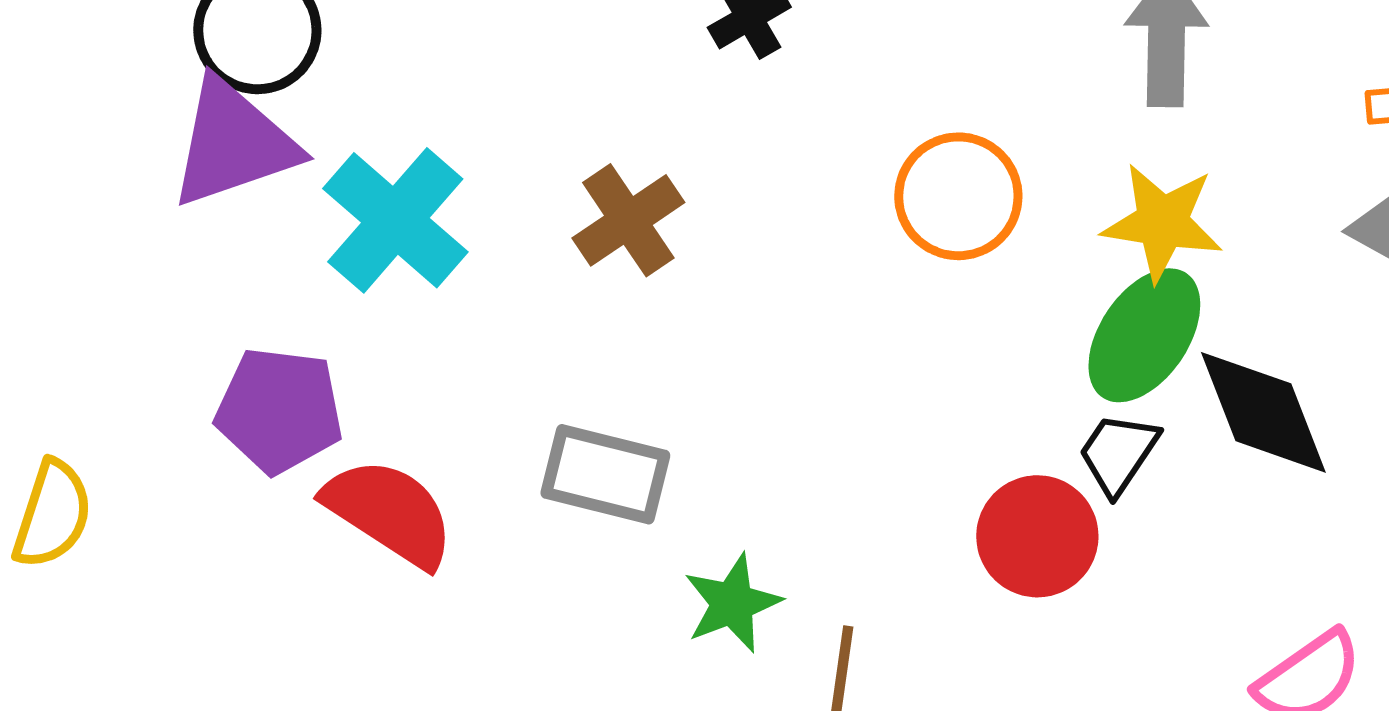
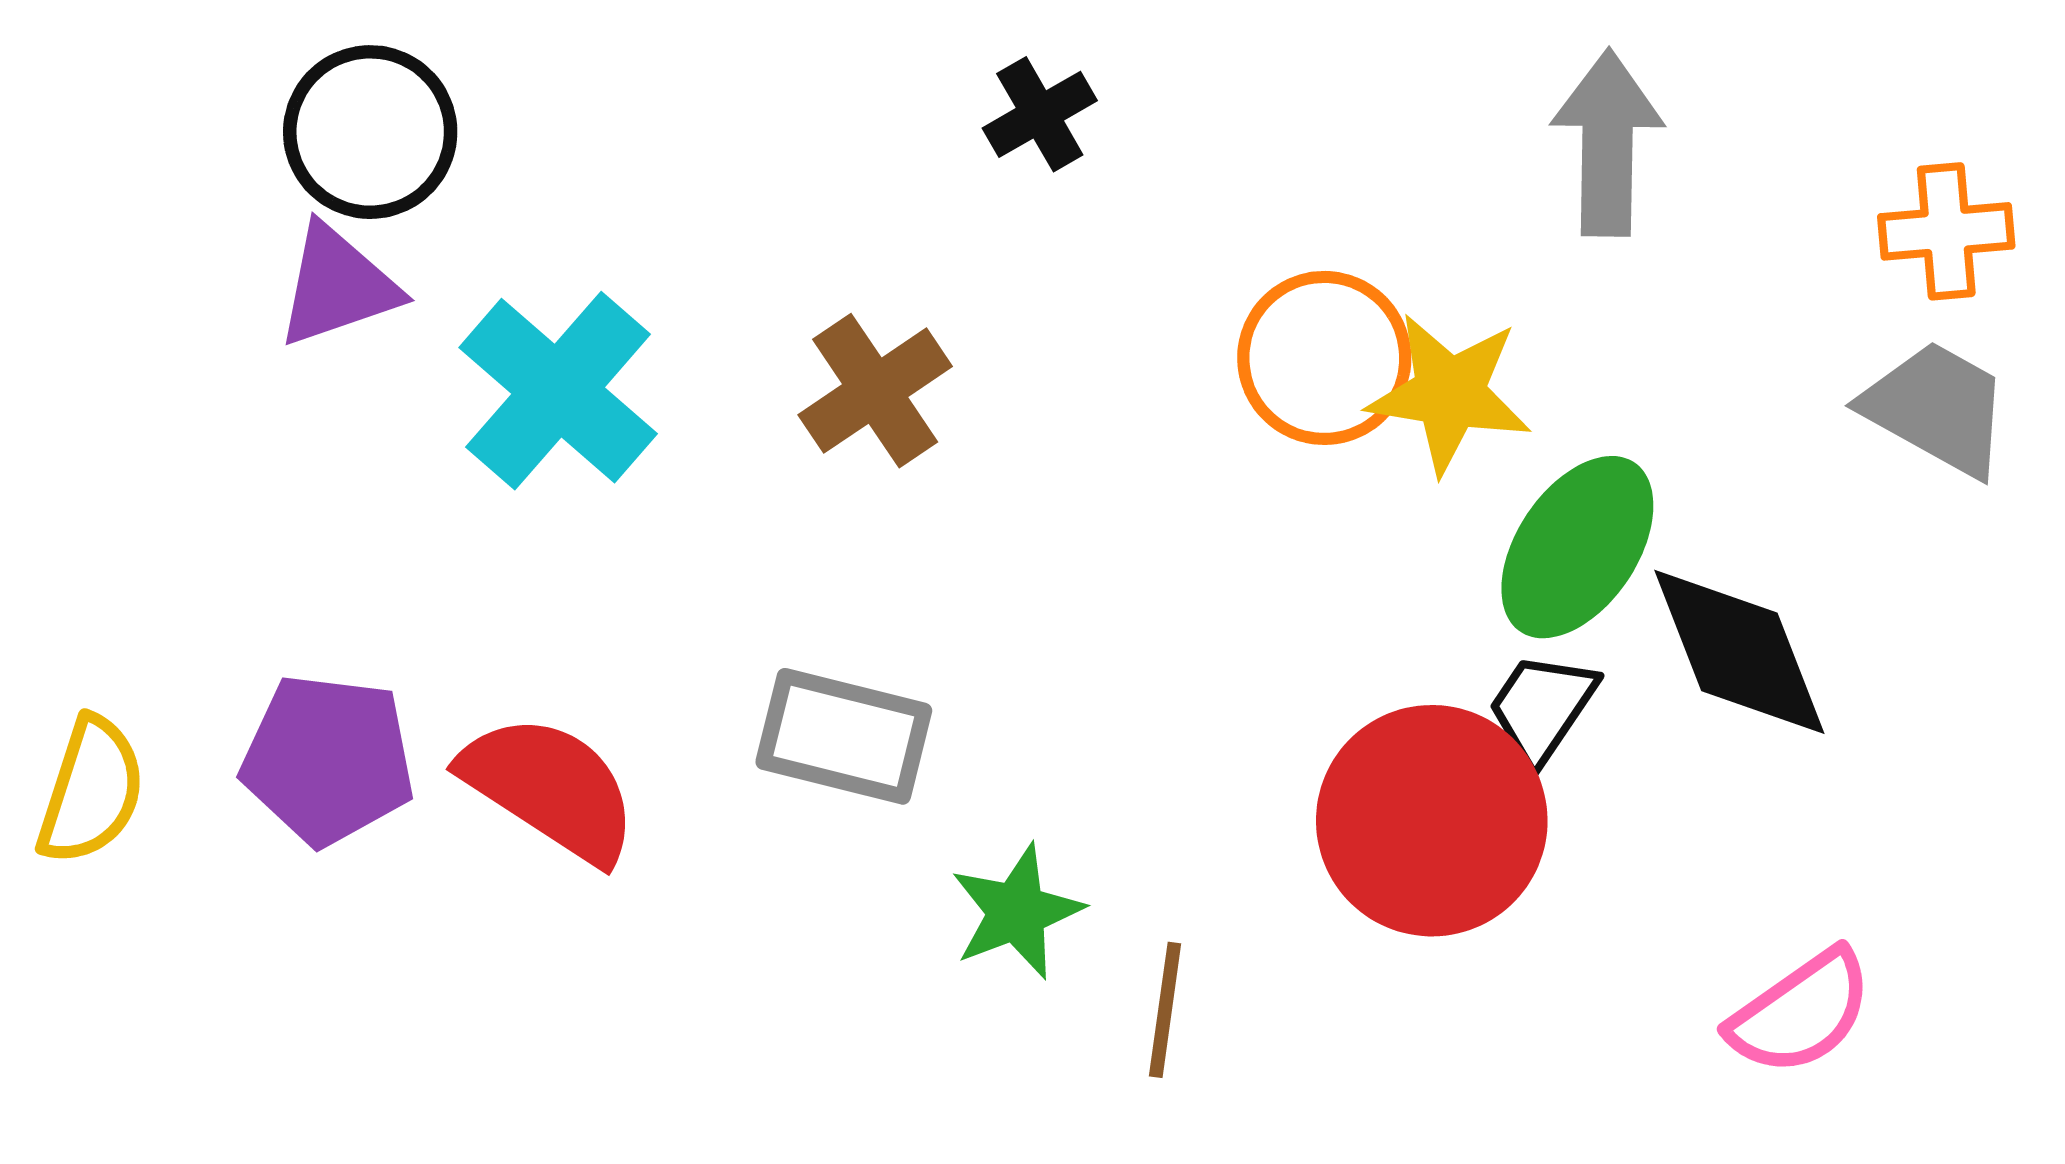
purple triangle: (233, 143) -> (338, 286), size x0.7
yellow star: (1162, 222) -> (1449, 393), moved
purple pentagon: (279, 410) -> (328, 759), moved
red circle: (1037, 536) -> (1432, 821), size x1.4

